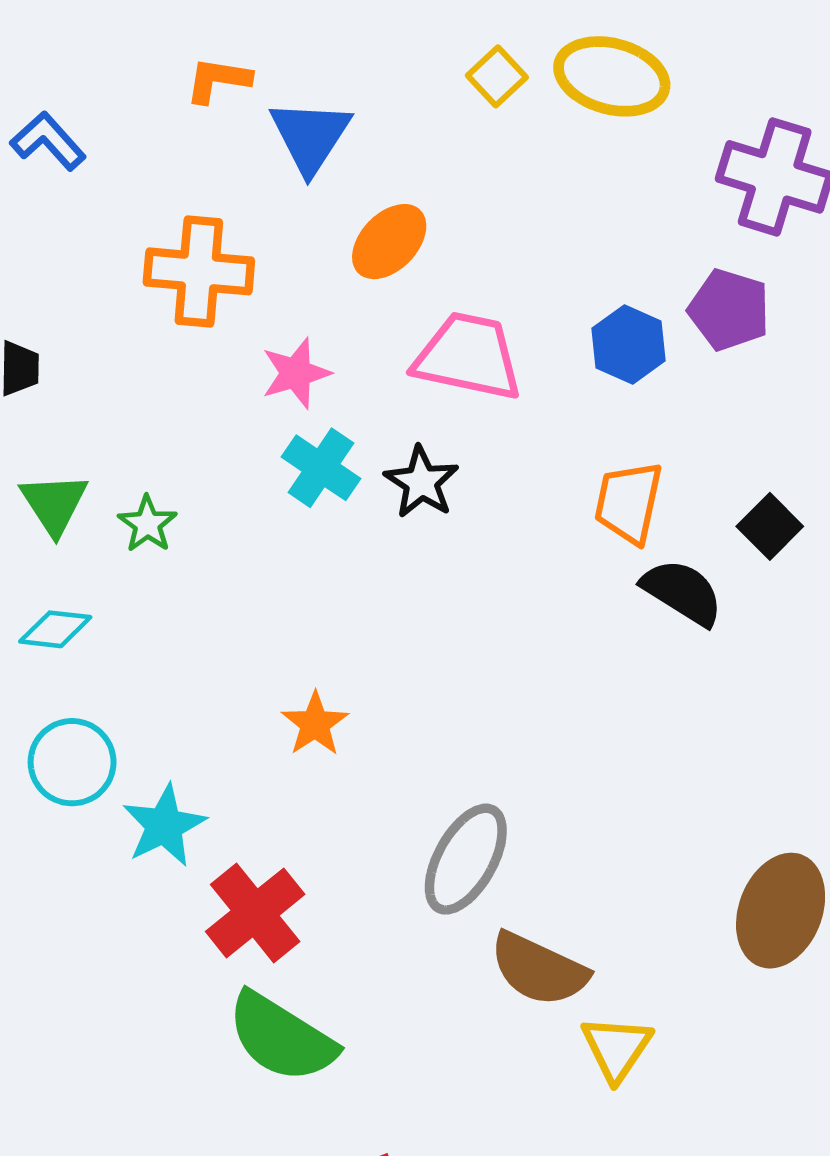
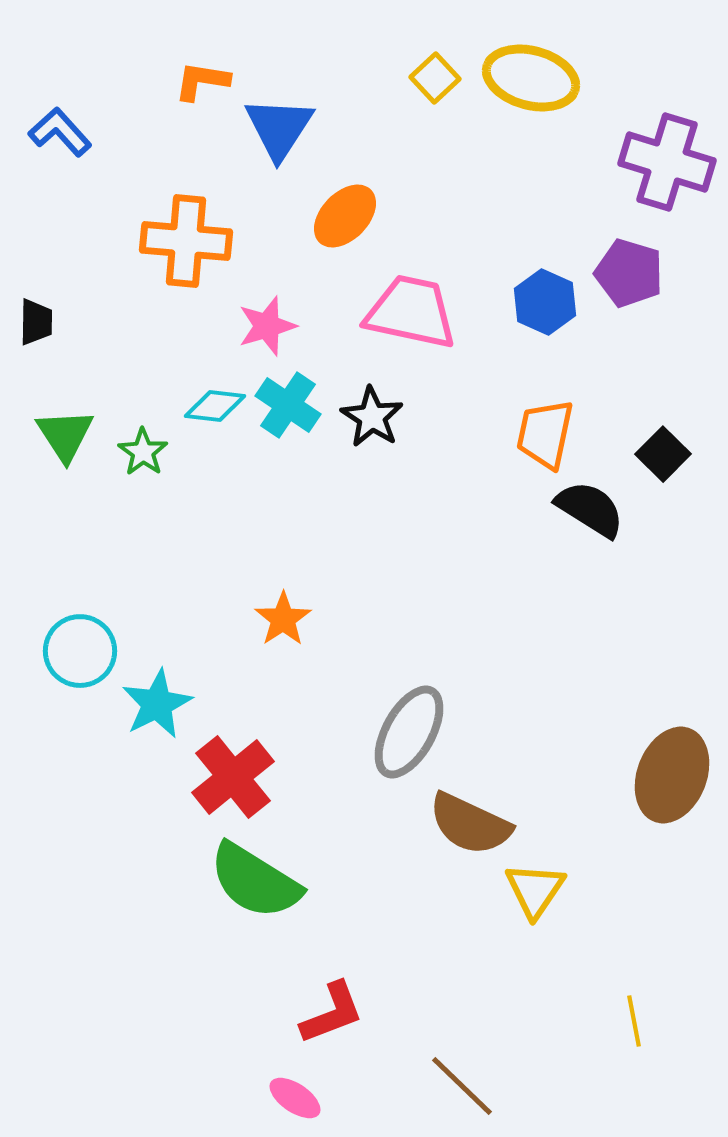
cyan diamond: (55, 629) -> (215, 406), moved

